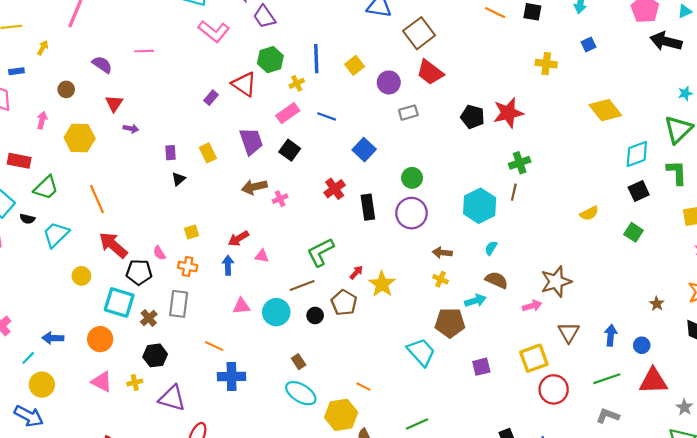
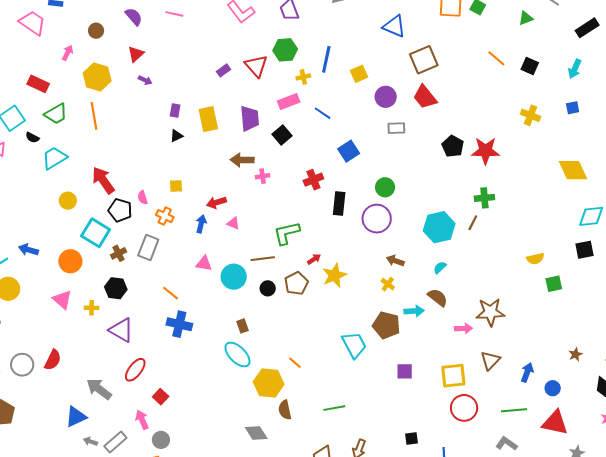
yellow rectangle: (208, 153) -> (208, 119), size x1.4
orange line: (97, 199) -> (94, 116), moved
green square: (634, 232) -> (554, 284), moved, turned 30

